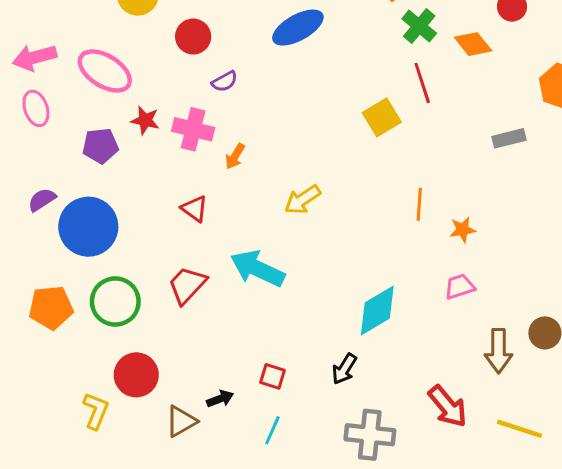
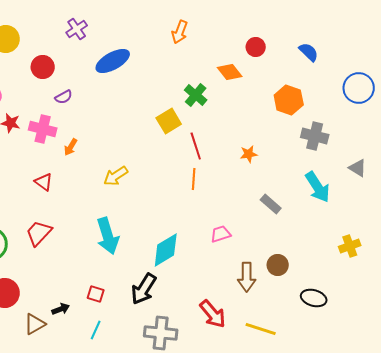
green cross: (419, 26) -> (196, 95), moved
red line: (422, 83) -> (196, 146), moved
gray rectangle: (509, 138) -> (271, 204), moved, turned 55
orange star: (463, 230) -> (249, 154), moved
cyan arrow: (257, 269) -> (108, 236), moved, turned -132
black arrow: (344, 369) -> (144, 289), size x1.5

